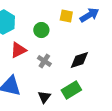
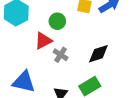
red triangle: (18, 50) -> (43, 41), moved

